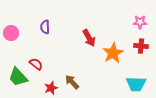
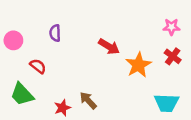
red arrow: (89, 38) -> (109, 47), turned -30
red cross: (141, 46) -> (173, 56), turned 32
red semicircle: (36, 64) -> (38, 66), moved

